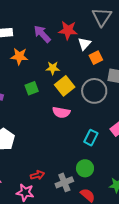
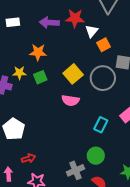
purple arrow: (42, 34) -> (49, 23), turned -42
orange star: (19, 56) -> (38, 52), moved
yellow star: (53, 68) -> (19, 73), moved
red arrow: (37, 175) -> (29, 158), moved

